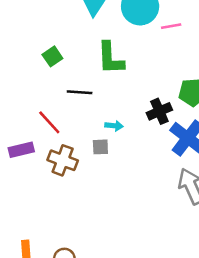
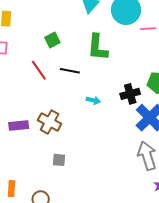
red line: (49, 122) -> (39, 70), moved
gray square: (100, 147) -> (59, 160), moved
purple rectangle: (21, 150) -> (19, 125), moved

